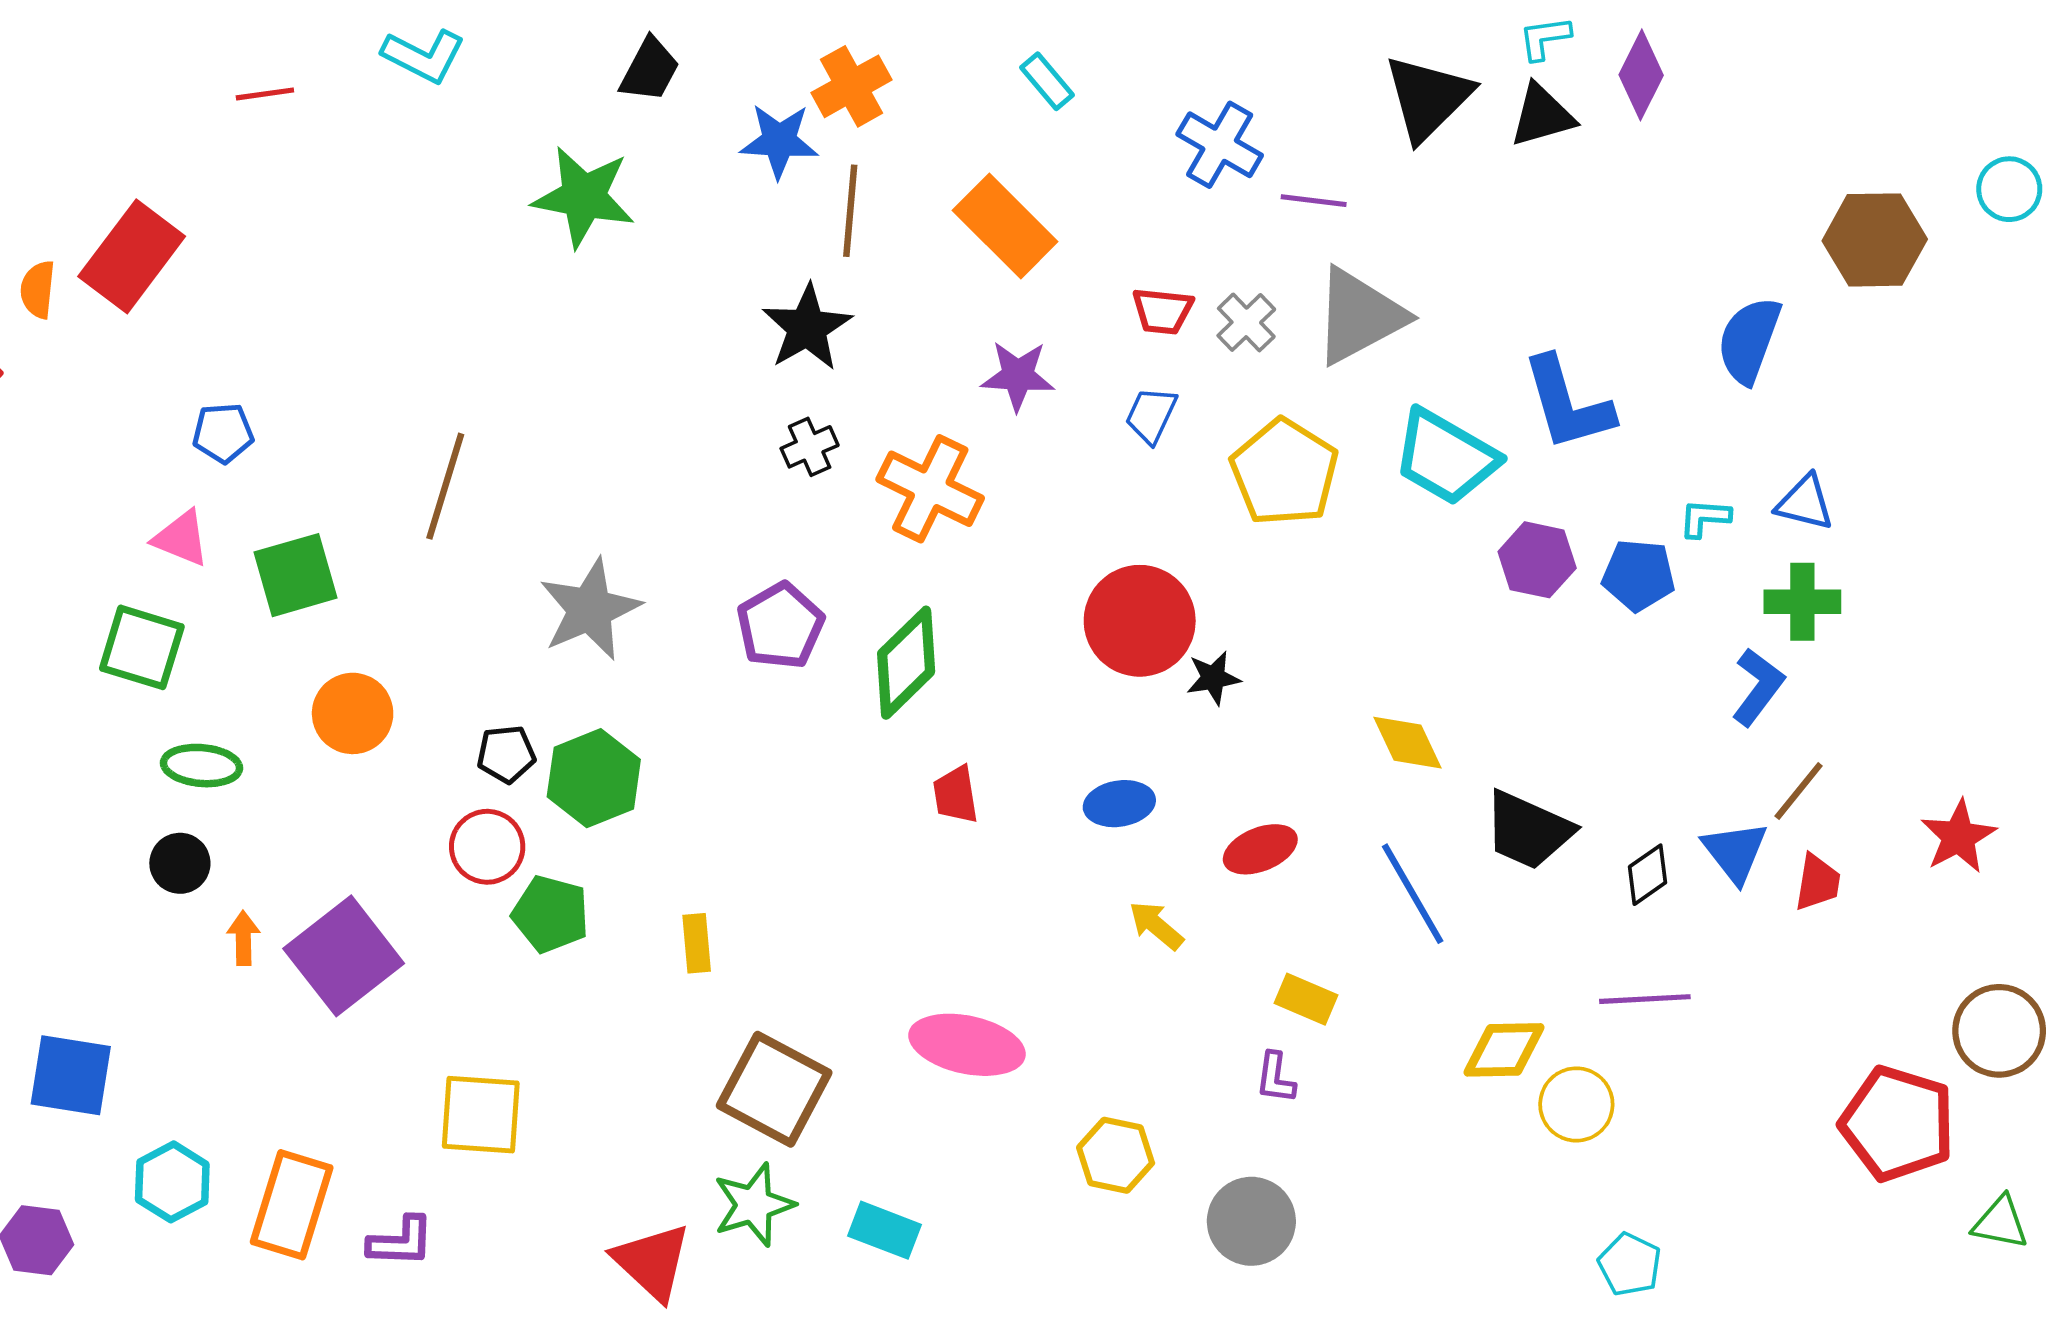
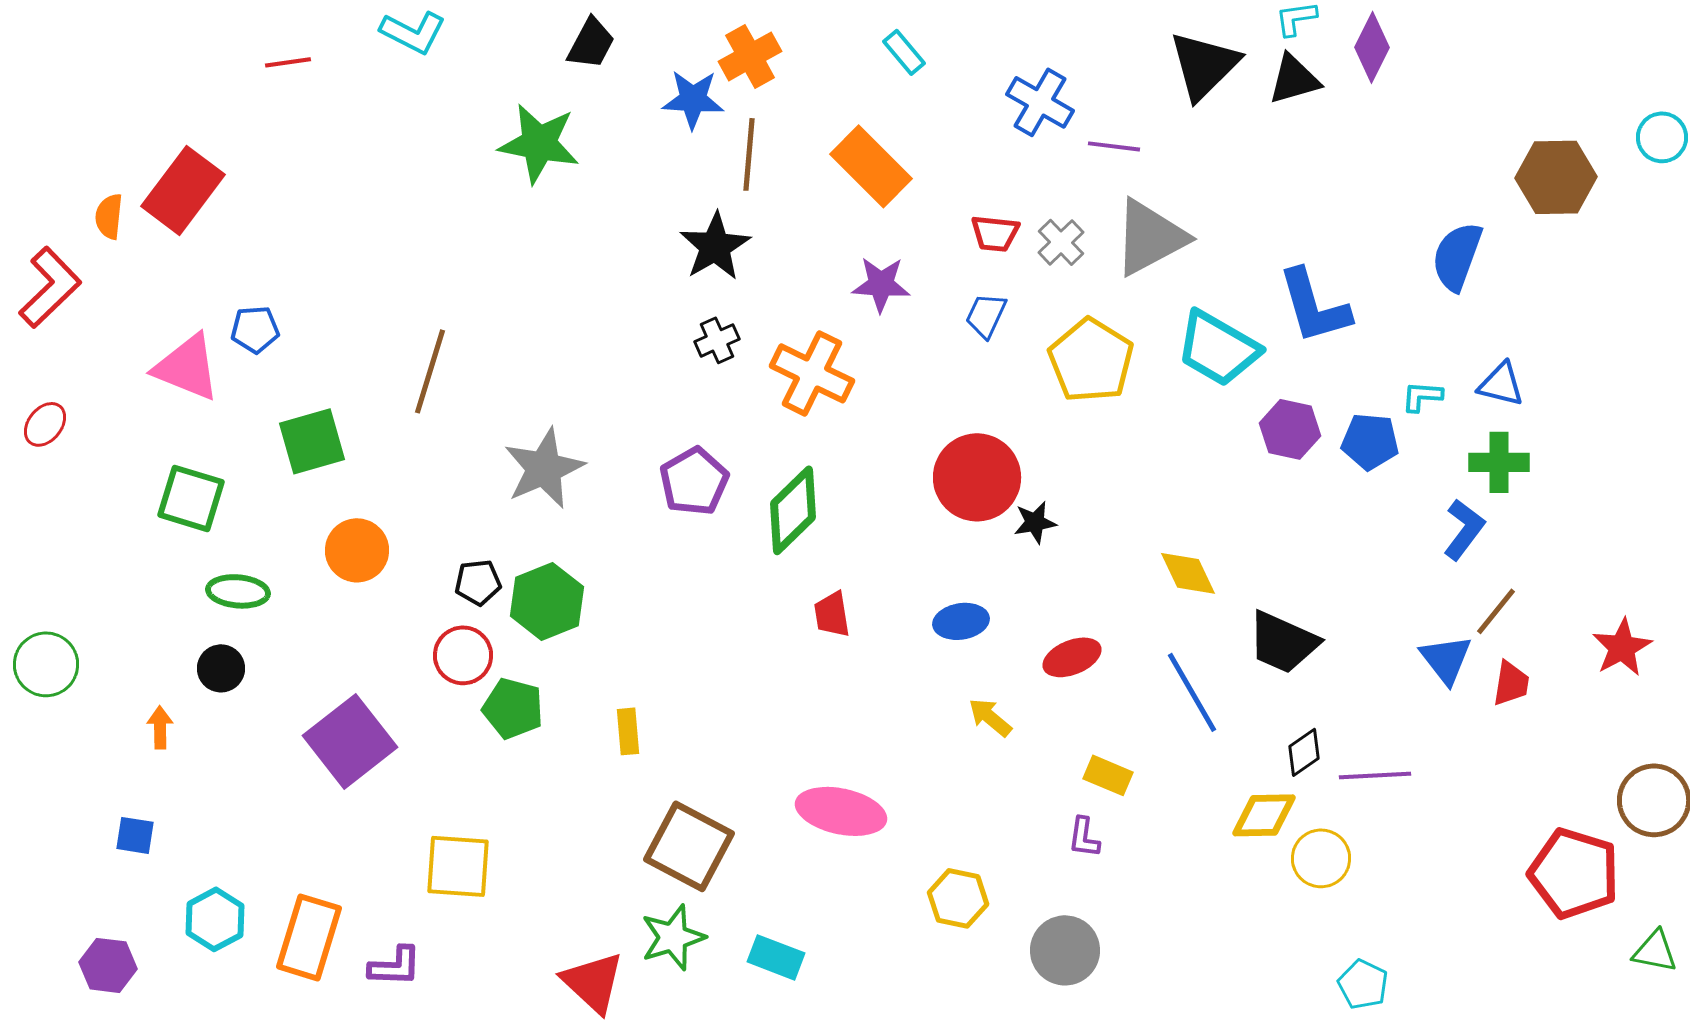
pink triangle: (181, 538) -> (187, 367), moved, size x1.5
black diamond: (1647, 875) -> (1304, 752), moved
orange arrow: (243, 938) -> (160, 727), moved
blue square: (71, 1075) -> (135, 835), size x0.6

